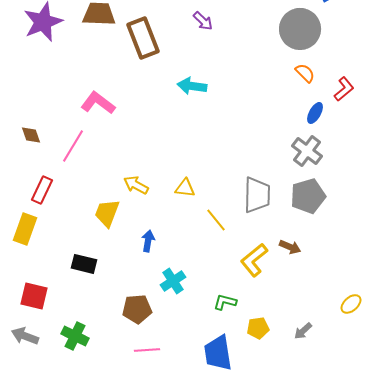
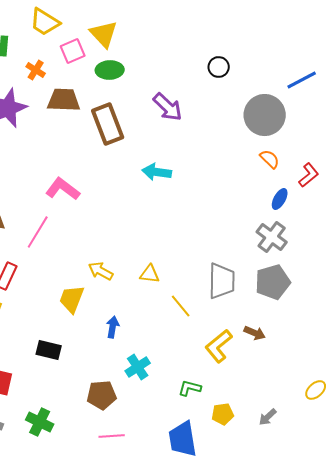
purple arrow: (203, 21) -> (168, 107), size x1.5

